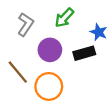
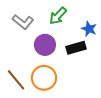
gray L-shape: (25, 24) -> (23, 22), turned 95
brown line: (18, 72) -> (16, 80), moved

